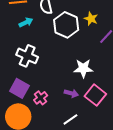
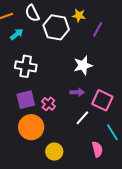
purple square: (19, 88) -> (26, 100), turned -30
pink square: (95, 95) -> (102, 100), moved

